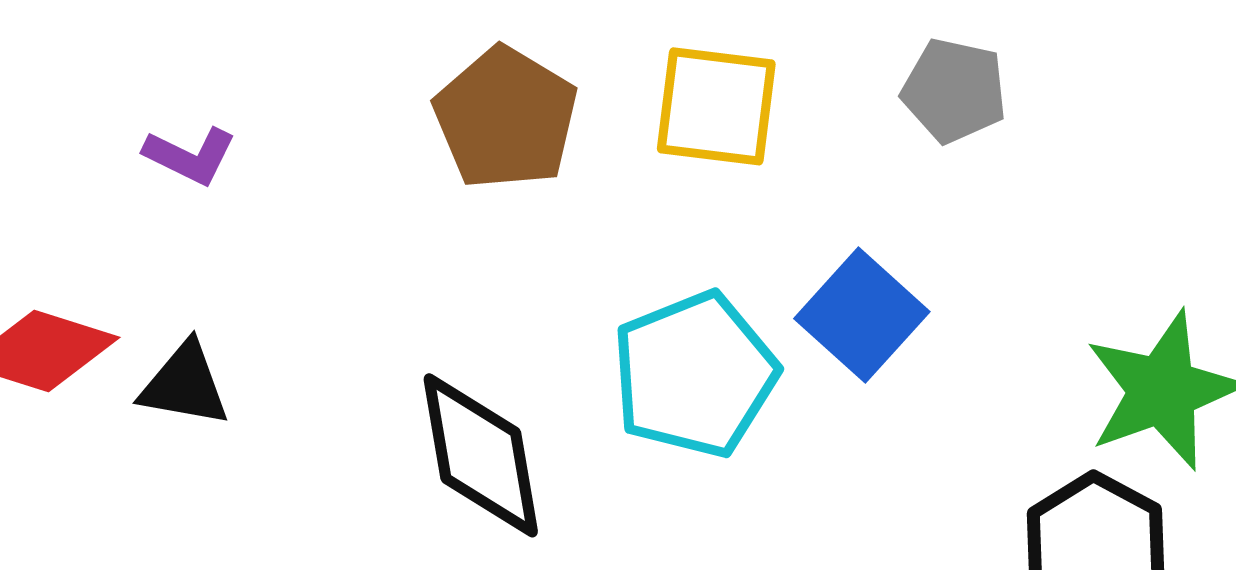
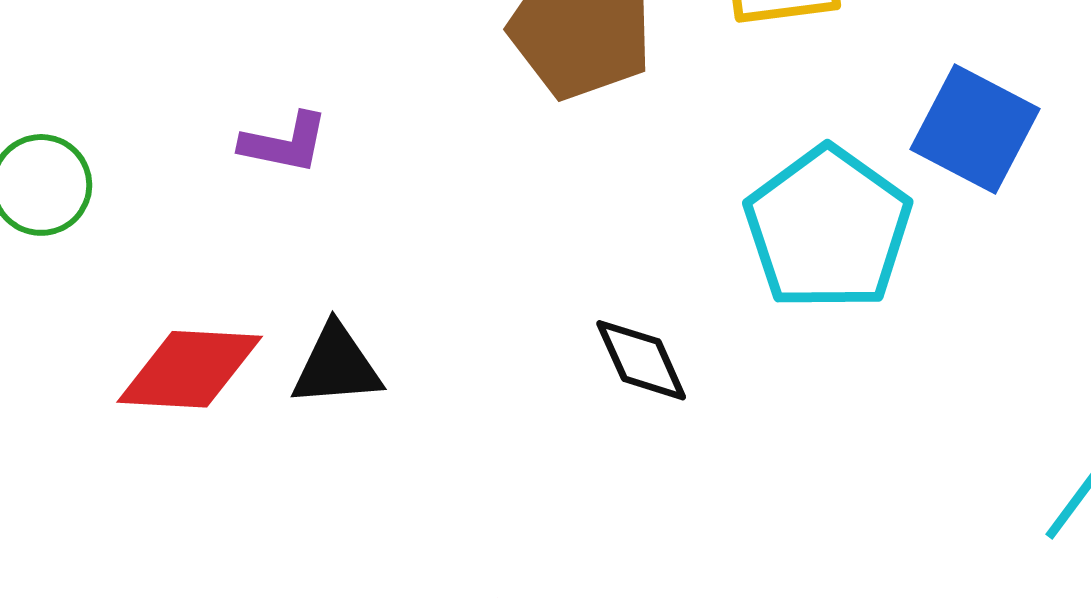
black diamond: (481, 455) -> (641, 360), size x0.6

